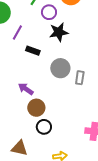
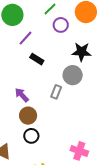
black star: (59, 32) -> (82, 52), moved
gray circle: (60, 68) -> (73, 75), moved
gray rectangle: (80, 78) -> (56, 92), moved

